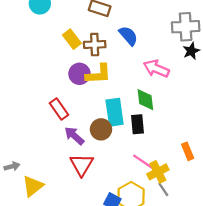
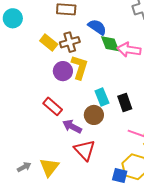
yellow L-shape: (98, 74) -> (80, 67), turned -55
green diamond: (145, 100) -> (110, 44), moved
cyan rectangle: (115, 112) -> (102, 97), size x0.7
yellow triangle: (33, 186) -> (49, 167), moved

